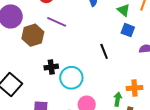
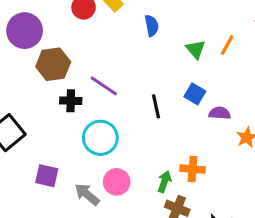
purple line: (57, 22) -> (104, 86), moved
blue square: (128, 30) -> (195, 94), moved
black cross: (51, 67) -> (71, 101), moved

